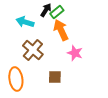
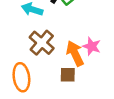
orange arrow: (61, 30) -> (75, 53), moved

